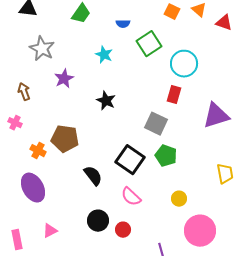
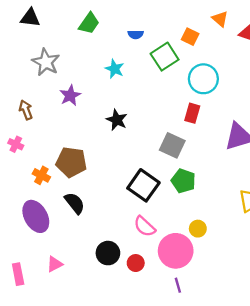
orange square: (172, 12) -> (190, 37), moved
black semicircle: (93, 176) -> (75, 203), moved
pink circle: (200, 231) -> (176, 251), moved

